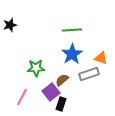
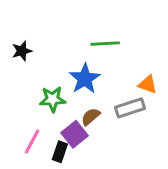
black star: (10, 25) -> (22, 51), moved
blue star: (72, 54) -> (85, 79), moved
black rectangle: (61, 104) -> (60, 152), moved

